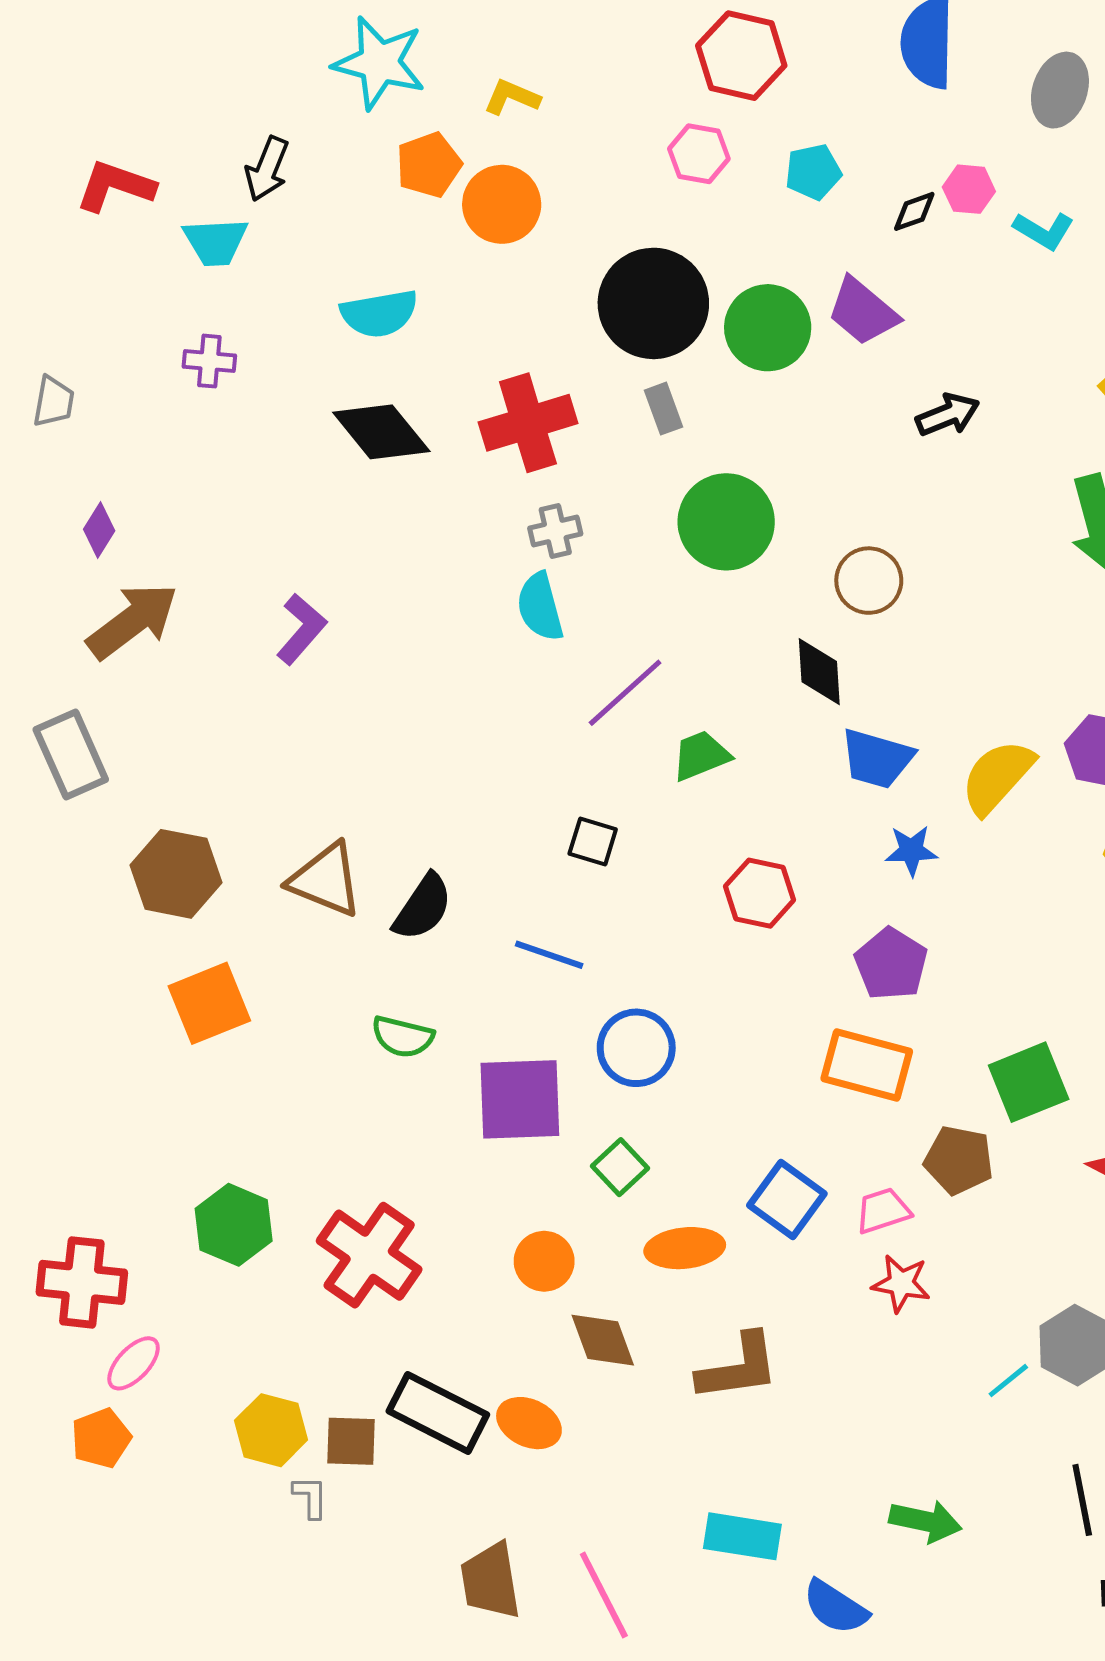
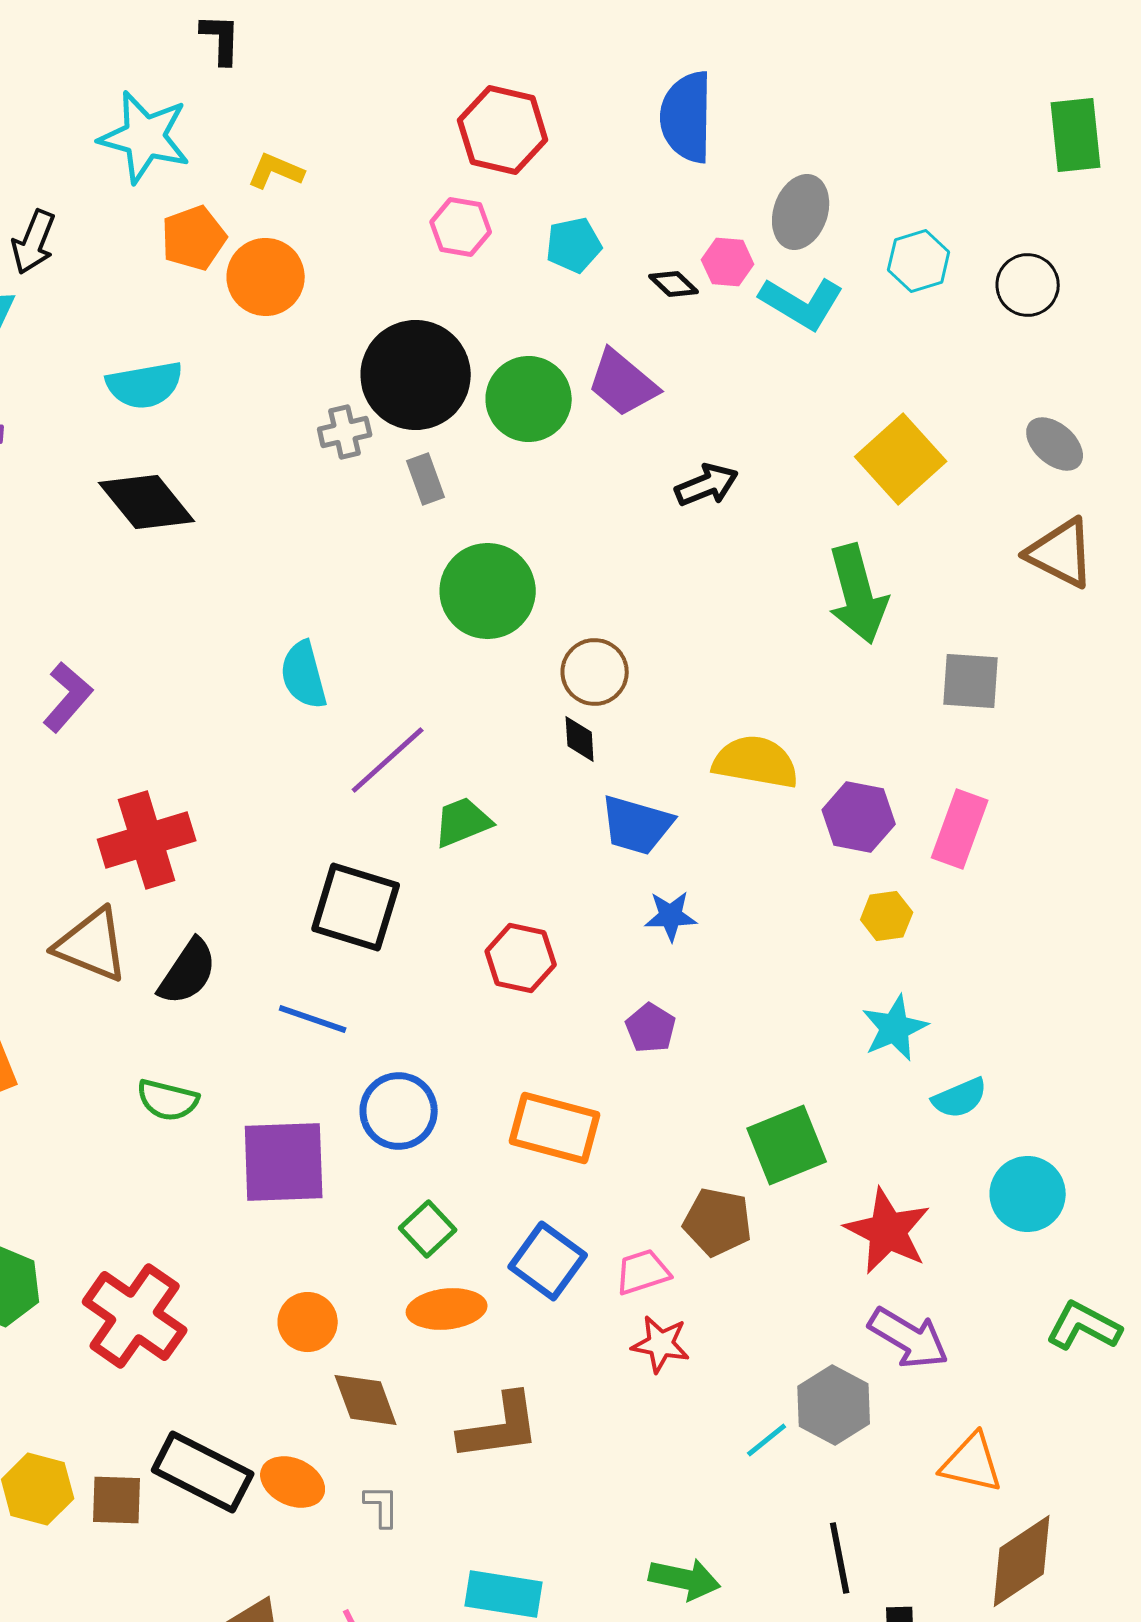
gray ellipse: (1060, 90) -> (801, 212), moved
black diamond: (914, 211) -> (674, 284), turned 63
cyan L-shape: (1044, 231) -> (802, 303), size x1.4
red cross: (528, 423) -> (147, 840), moved
gray cross: (555, 531) -> (345, 432), moved
brown circle: (869, 581) -> (595, 672), moved
black diamond: (819, 672) -> (580, 739), size x0.7
yellow semicircle: (997, 777) -> (756, 762), moved, turned 58
black square: (593, 841) -> (356, 907), size x1.8
purple pentagon: (891, 964) -> (651, 1028), size x0.7
orange rectangle: (867, 1065) -> (555, 1128), moved
green square: (620, 1167) -> (428, 1229), moved
gray L-shape: (311, 1497) -> (382, 1506), moved

